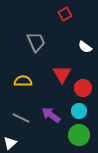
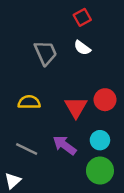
white semicircle: (85, 47) -> (82, 48), moved
red triangle: (62, 74) -> (76, 107), moved
red circle: (83, 88) -> (105, 100), moved

